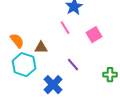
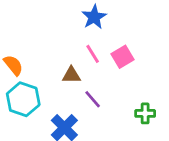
pink line: (65, 28) -> (93, 54), moved
brown triangle: (41, 48) -> (71, 75), moved

